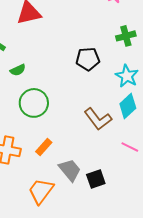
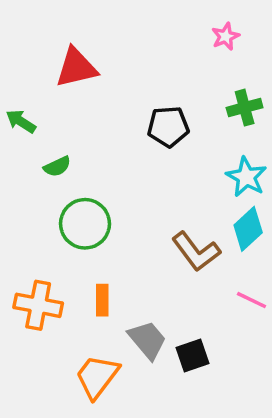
black pentagon: (88, 59) -> (168, 127), moved
orange rectangle: (44, 147) -> (102, 300), turned -42

